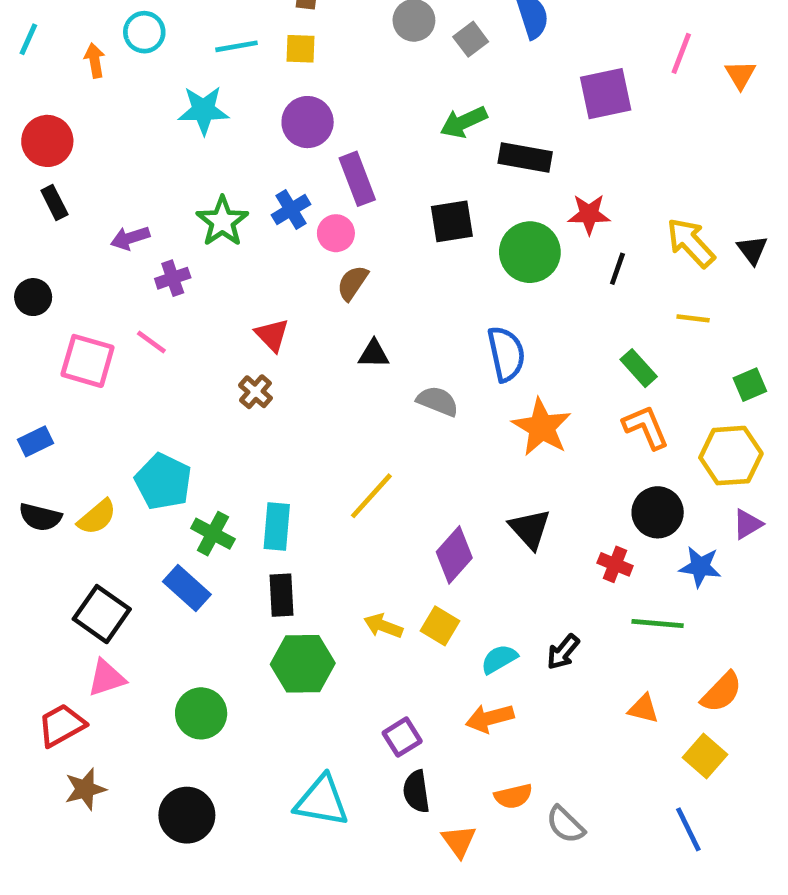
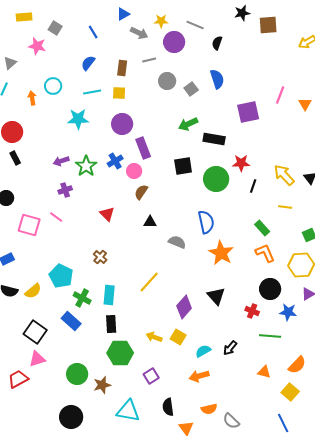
purple arrow: (130, 238) -> (61, 161), moved
brown cross: (255, 392) -> (100, 257), moved
purple square: (402, 737) -> (151, 376), moved
brown star: (85, 789) -> (102, 385), moved

